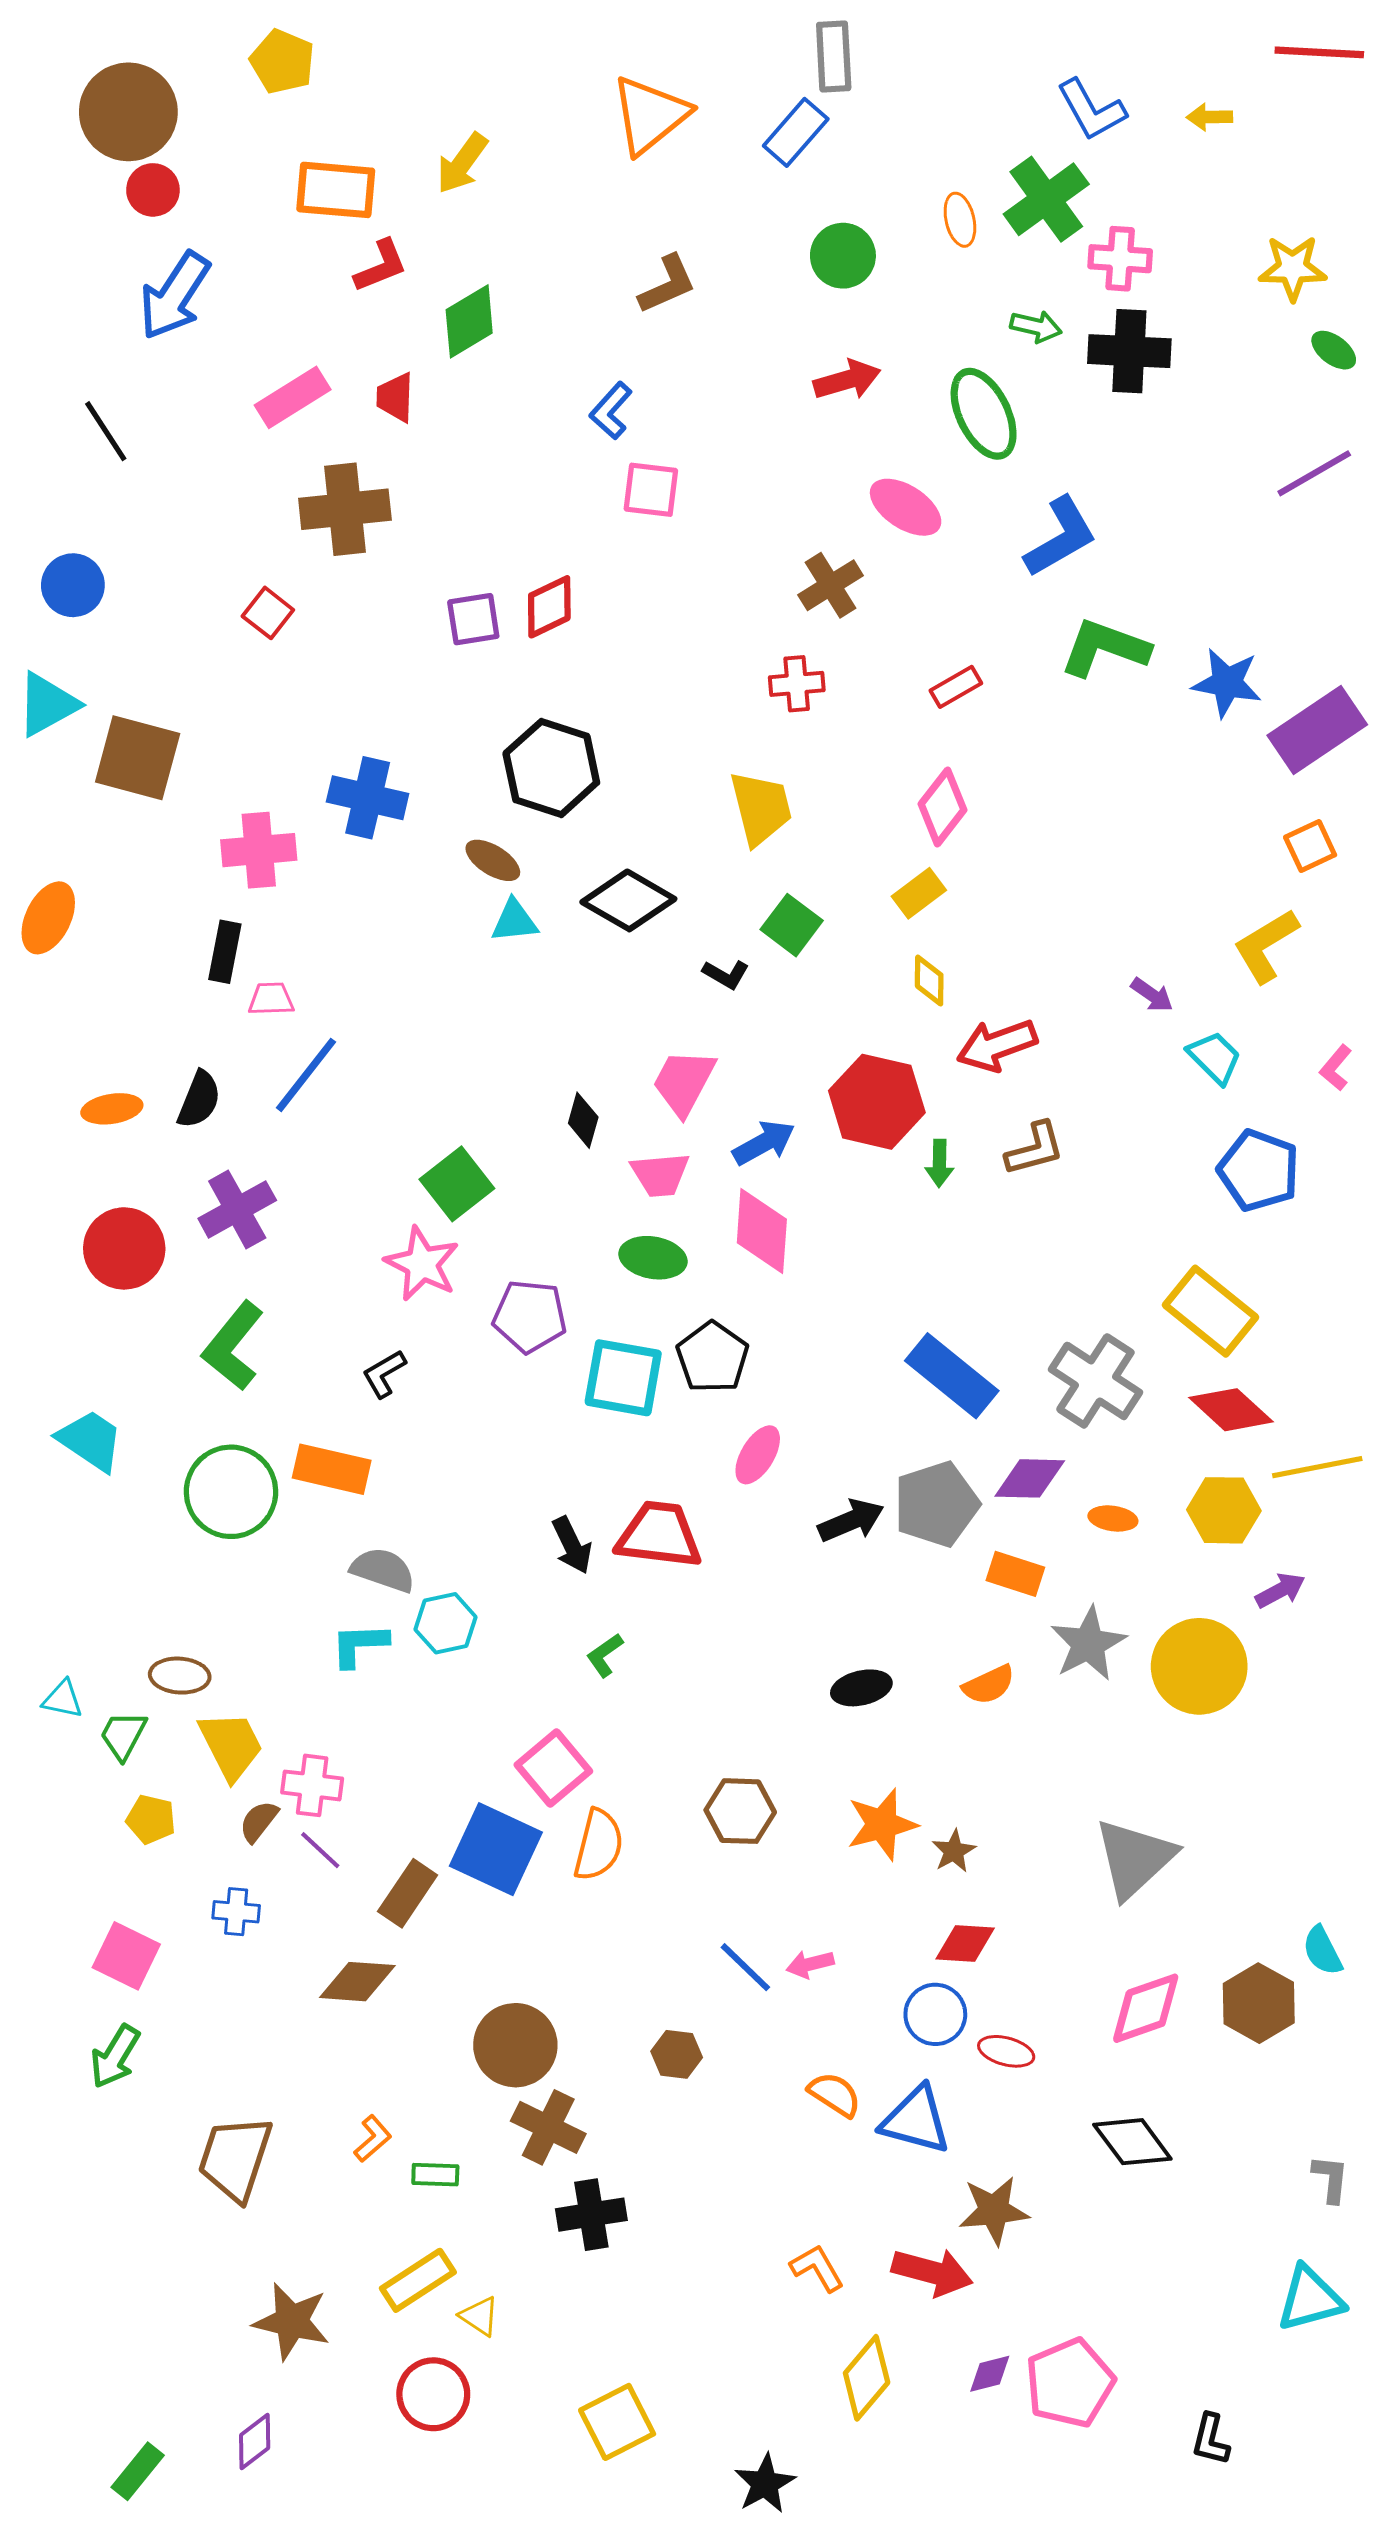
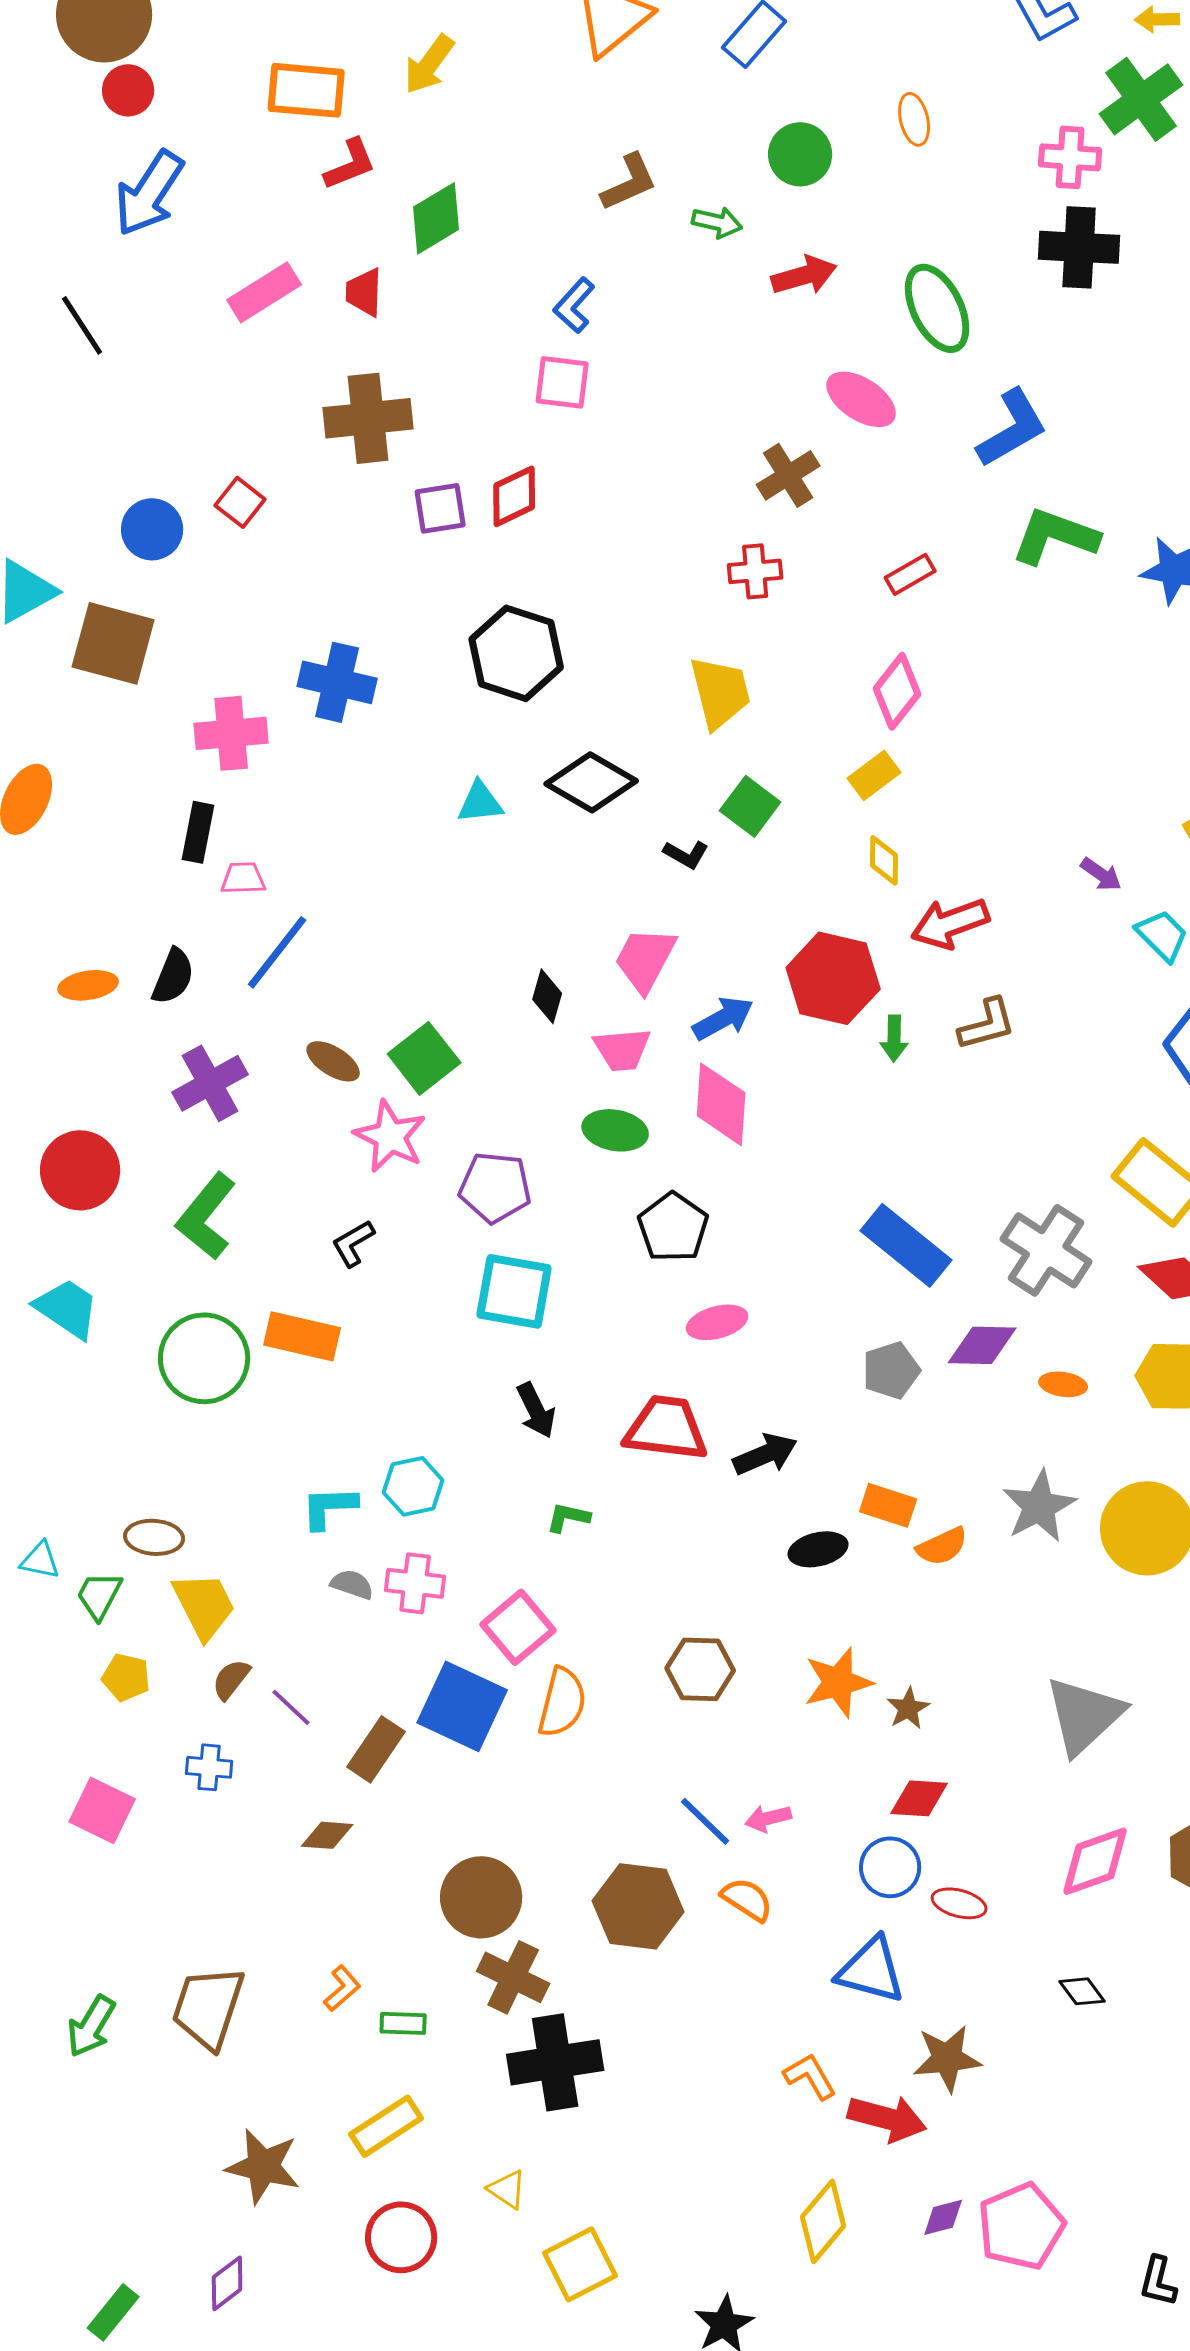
green cross: (1046, 199) -> (1141, 99), moved
green arrow: (1036, 326) -> (717, 222), moved
pink square: (651, 490) -> (562, 382), moved
brown cross: (345, 509) -> (368, 418), moved
blue circle: (73, 585) -> (152, 529), moved
brown ellipse: (493, 860) -> (333, 1061), moved
red circle: (124, 1248) -> (80, 1170), moved
cyan square: (623, 1378) -> (514, 1291), moved
pink ellipse: (758, 1455) -> (717, 1322), turned 44
gray pentagon: (936, 1504) -> (891, 1370), size x0.7
black arrow: (851, 1521) -> (765, 1454), moved
red trapezoid: (659, 1535) -> (666, 1428), moved
gray semicircle: (383, 1570) -> (352, 1584), moved, size x0.7
orange rectangle: (1015, 1574) -> (888, 1505), moved
green L-shape: (605, 1655) -> (568, 1517), turned 48
pink cross: (312, 1785) -> (415, 1583), moved
brown diamond: (357, 1982) -> (327, 1835), size x0.7
brown hexagon: (677, 2054) -> (638, 1906), size x1.8
green arrow: (115, 2056) -> (91, 2026), moved
orange semicircle: (835, 2094) -> (747, 1899), moved
black diamond: (1132, 2142) -> (1082, 1991), size x0.6
black cross: (591, 2215) -> (555, 2062), size x1.4
orange L-shape: (817, 2268) -> (810, 2076), moved
yellow triangle: (479, 2316) -> (507, 2189), moved

